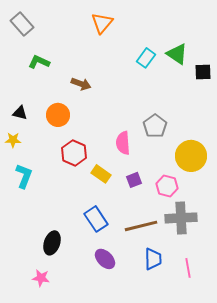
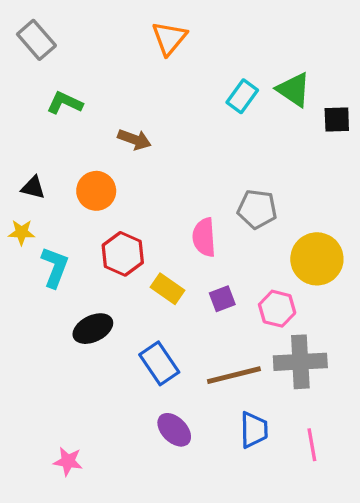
gray pentagon: (155, 126) -> (257, 209), turned -30
cyan L-shape: (24, 176) -> (55, 267), moved
black ellipse: (52, 243) -> (93, 329), moved, turned 45

